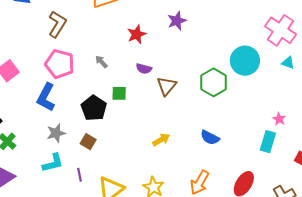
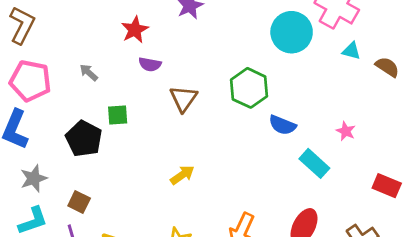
cyan circle: (245, 61) -> (292, 32), moved
purple semicircle: (144, 69) -> (150, 64), moved
blue semicircle: (210, 138) -> (282, 125), moved
brown square: (88, 142) -> (79, 202), moved
cyan rectangle: (268, 142) -> (314, 163), moved, turned -60

